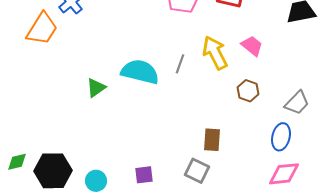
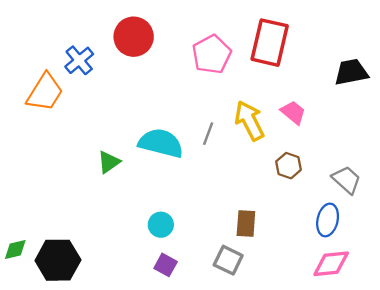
gray trapezoid: (297, 103) -> (346, 180), turned -92
purple square: (144, 175) -> (166, 265), turned 36
cyan circle: (96, 181) -> (161, 225), moved

